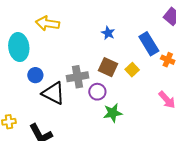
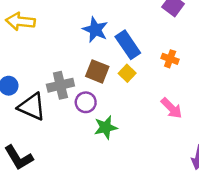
blue star: (108, 33) -> (95, 30), size x1.5
blue rectangle: (149, 44) -> (128, 45), moved

